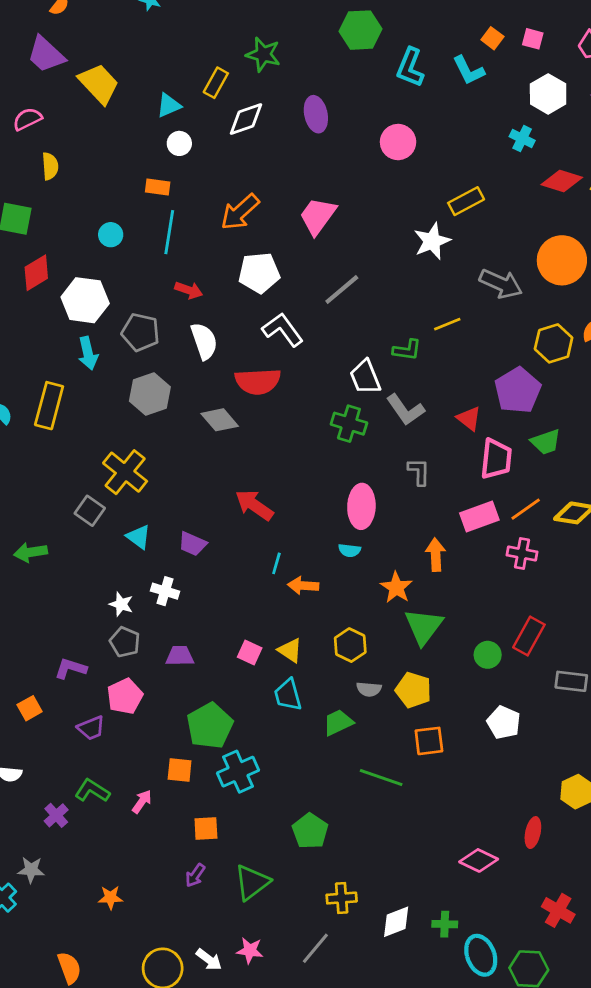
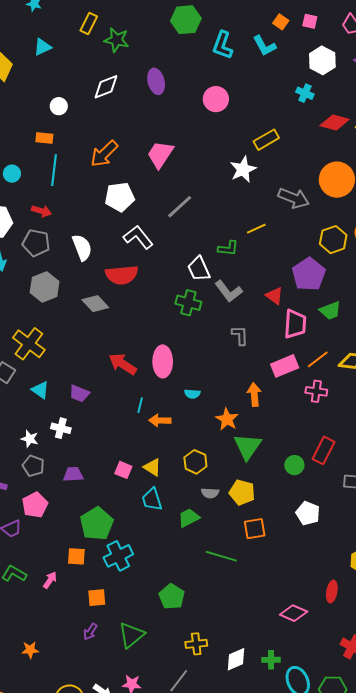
yellow rectangle: (216, 83) -> (89, 24), moved
cyan triangle: (169, 105) -> (42, 47), moved
red arrow: (189, 290) -> (41, 211), moved
pink ellipse: (361, 506) -> (163, 361), moved

